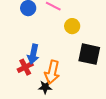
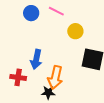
red cross: (25, 67) -> (18, 77), moved, turned 35

